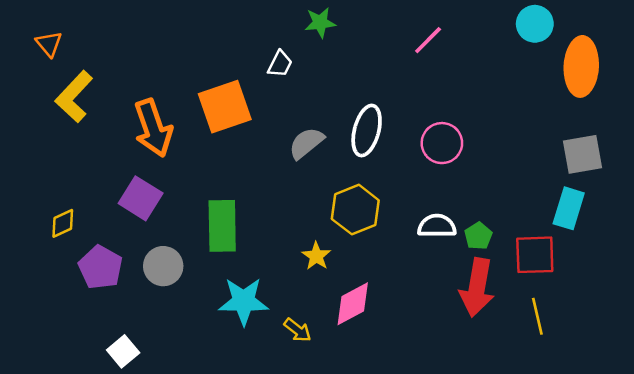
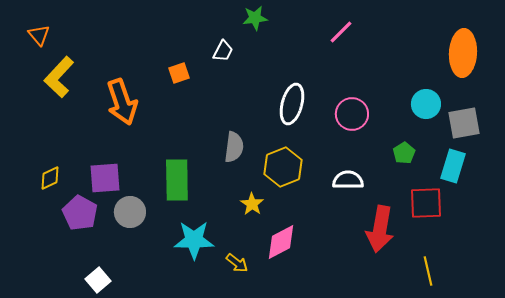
cyan circle: (535, 24) -> (426, 104), moved
orange square: (225, 107) -> (179, 73), moved, size x0.5
gray semicircle: (306, 143) -> (234, 147), moved, turned 136
purple square: (141, 198) -> (105, 178), moved, turned -36
green pentagon: (478, 236) -> (404, 153), moved
yellow line: (537, 316) -> (428, 271), moved

